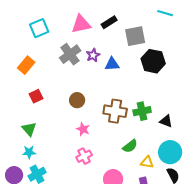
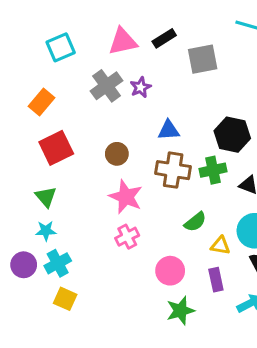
black hexagon: (153, 61) -> (232, 135), moved
blue triangle: (112, 64) -> (169, 130), moved
red square: (36, 96) -> (56, 148), size x1.6
pink star: (83, 129) -> (126, 197), size x1.6

